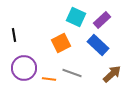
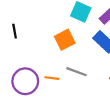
purple circle: (24, 68) -> (25, 81), moved

